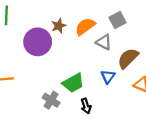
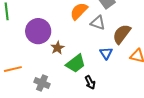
brown star: (59, 26) -> (57, 48), moved
gray cross: (51, 100) -> (42, 83), moved

